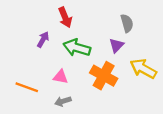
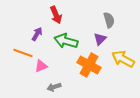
pink triangle: (61, 77) -> (41, 66), moved, turned -32
orange line: (27, 87) -> (23, 53), moved

